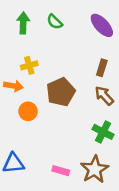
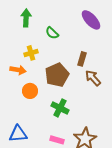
green semicircle: (55, 22) -> (52, 33), moved
brown rectangle: (102, 68) -> (82, 59), moved
green cross: (103, 132) -> (60, 108), moved

